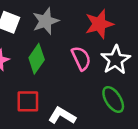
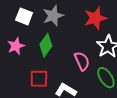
pink semicircle: (81, 58) -> (82, 61), moved

